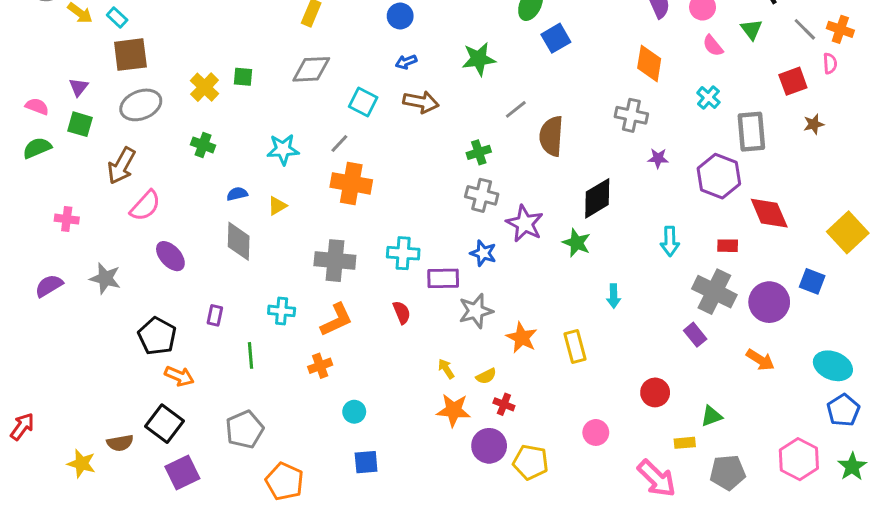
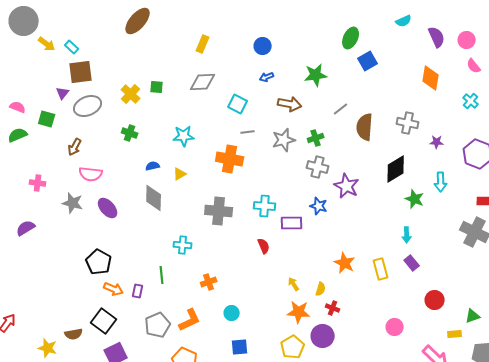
purple triangle: (79, 87) -> (63, 93), moved
brown arrow: (421, 102) -> (290, 104), moved
gray cross: (631, 115) -> (408, 123), moved
gray line: (339, 143) -> (248, 132), moved, turned 40
brown arrow: (122, 166) -> (75, 147), size x0.7
pink semicircle: (145, 206) -> (91, 174), turned 55
cyan arrow: (670, 241) -> (441, 182), moved
green star: (577, 243) -> (415, 199), moved
gray star: (105, 278) -> (73, 203), moved
gray star: (476, 311) -> (284, 140), moved
purple rectangle: (215, 315) -> (138, 291), moved
orange L-shape: (336, 320) -> (190, 320), moved
purple rectangle: (695, 335) -> (412, 263), moved
yellow semicircle: (486, 376) -> (321, 289), turned -48
yellow pentagon: (531, 462) -> (293, 347), moved, turned 30

